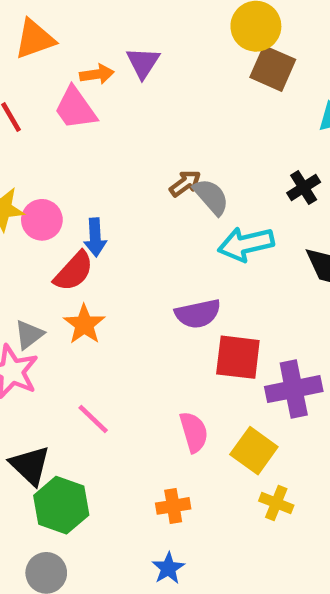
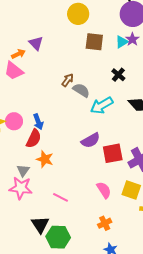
brown square: (273, 68) -> (94, 42), moved
brown arrow: (185, 183) -> (68, 80), moved
black triangle: (30, 465) -> (40, 225), turned 30

